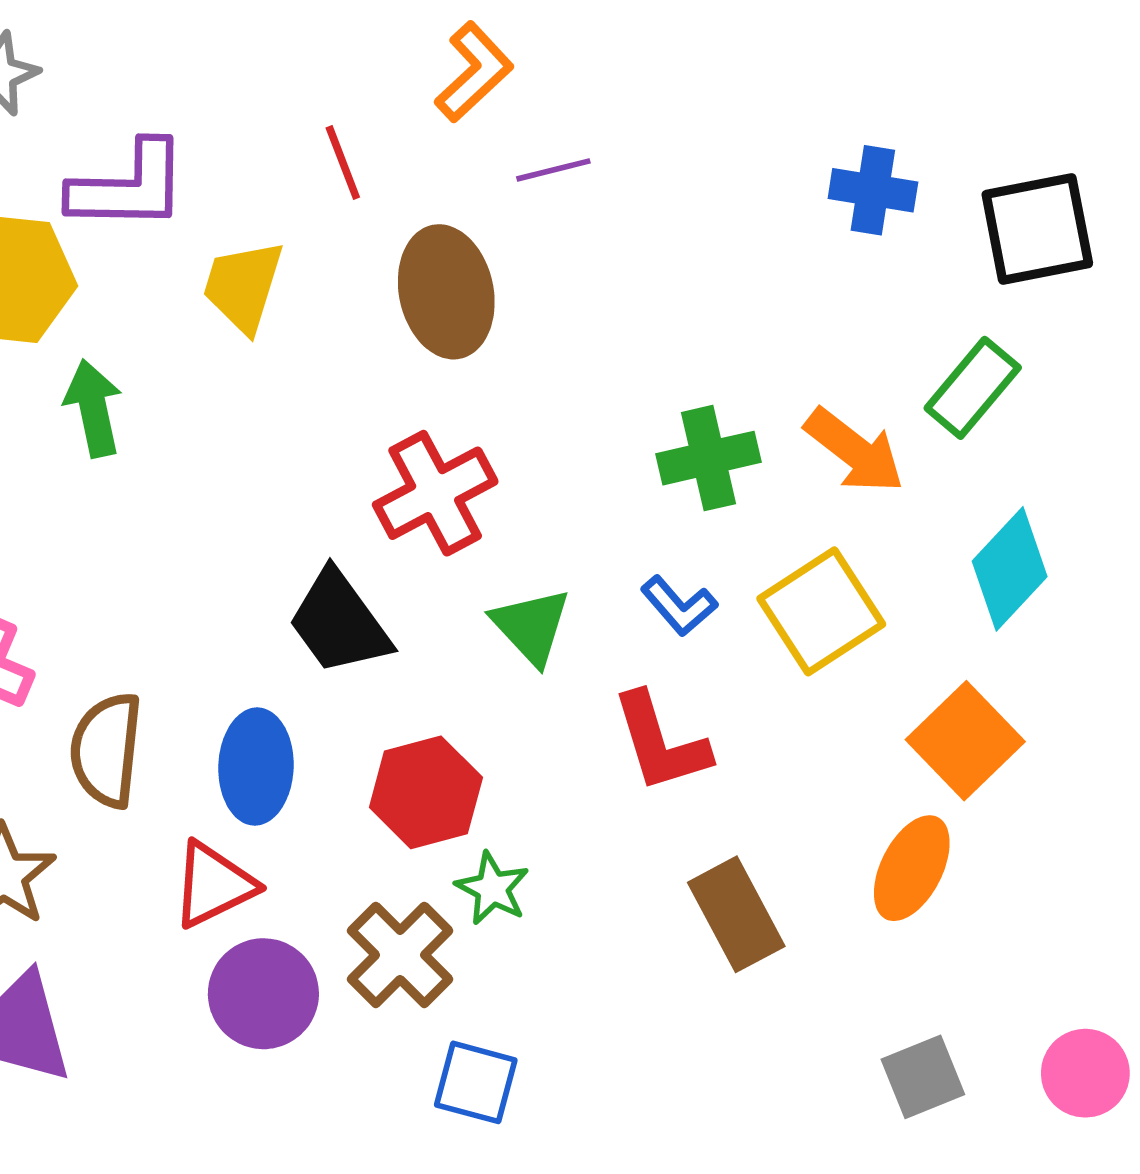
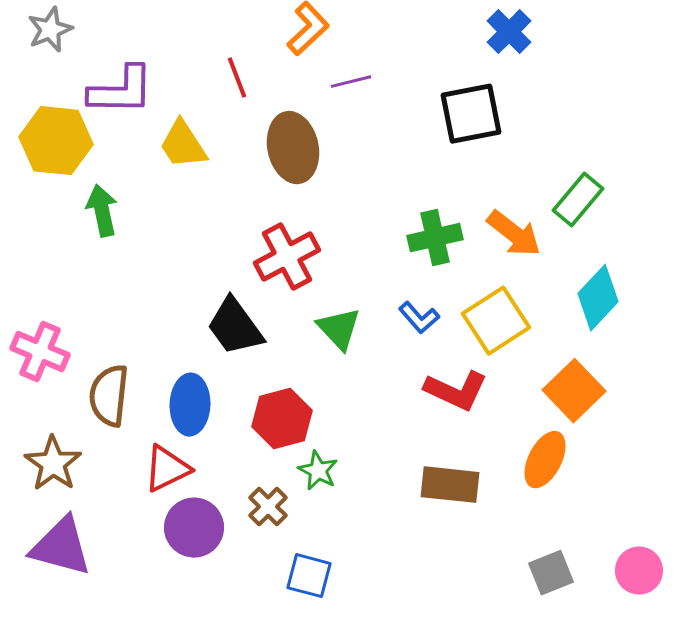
blue cross: (873, 190) -> (509, 32), moved, turned 36
black square: (1037, 229) -> (471, 114), moved
yellow trapezoid: (243, 286) -> (183, 145), turned -50
red L-shape: (661, 743) -> (456, 391), moved, turned -48
brown rectangle: (736, 914) -> (450, 485), turned -56
brown cross: (400, 955) -> (268, 507), size x0.7

